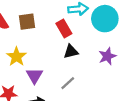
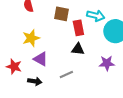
brown square: (27, 22) -> (62, 14), moved
purple triangle: (34, 76) -> (41, 59), turned -49

